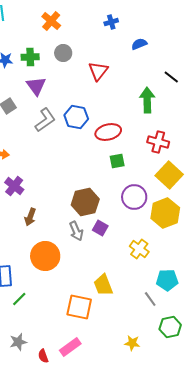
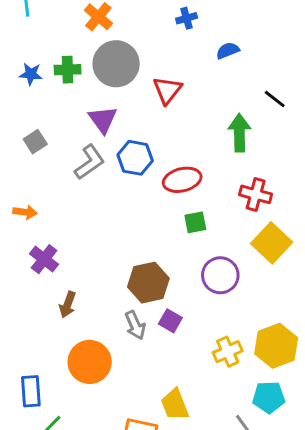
gray circle: (63, 53) -> (116, 64), size x1.8
purple triangle: (36, 86) -> (103, 120), moved
yellow hexagon: (165, 213) -> (276, 346), moved
yellow cross: (139, 249) -> (228, 352), turned 30

